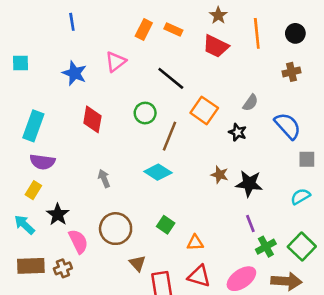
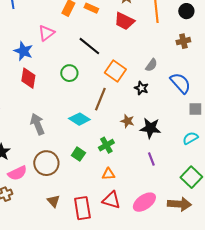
blue star: (74, 73) -> (23, 51), moved
brown line: (170, 136) -> (100, 99), moved
gray arrow: (104, 179) -> (37, 124), size x1.5
green square: (166, 225) -> (78, 154), moved
pink semicircle: (78, 241) -> (17, 173), turned 90
green cross: (266, 247) -> (106, 145), moved
brown triangle: (137, 263) -> (53, 201), moved

